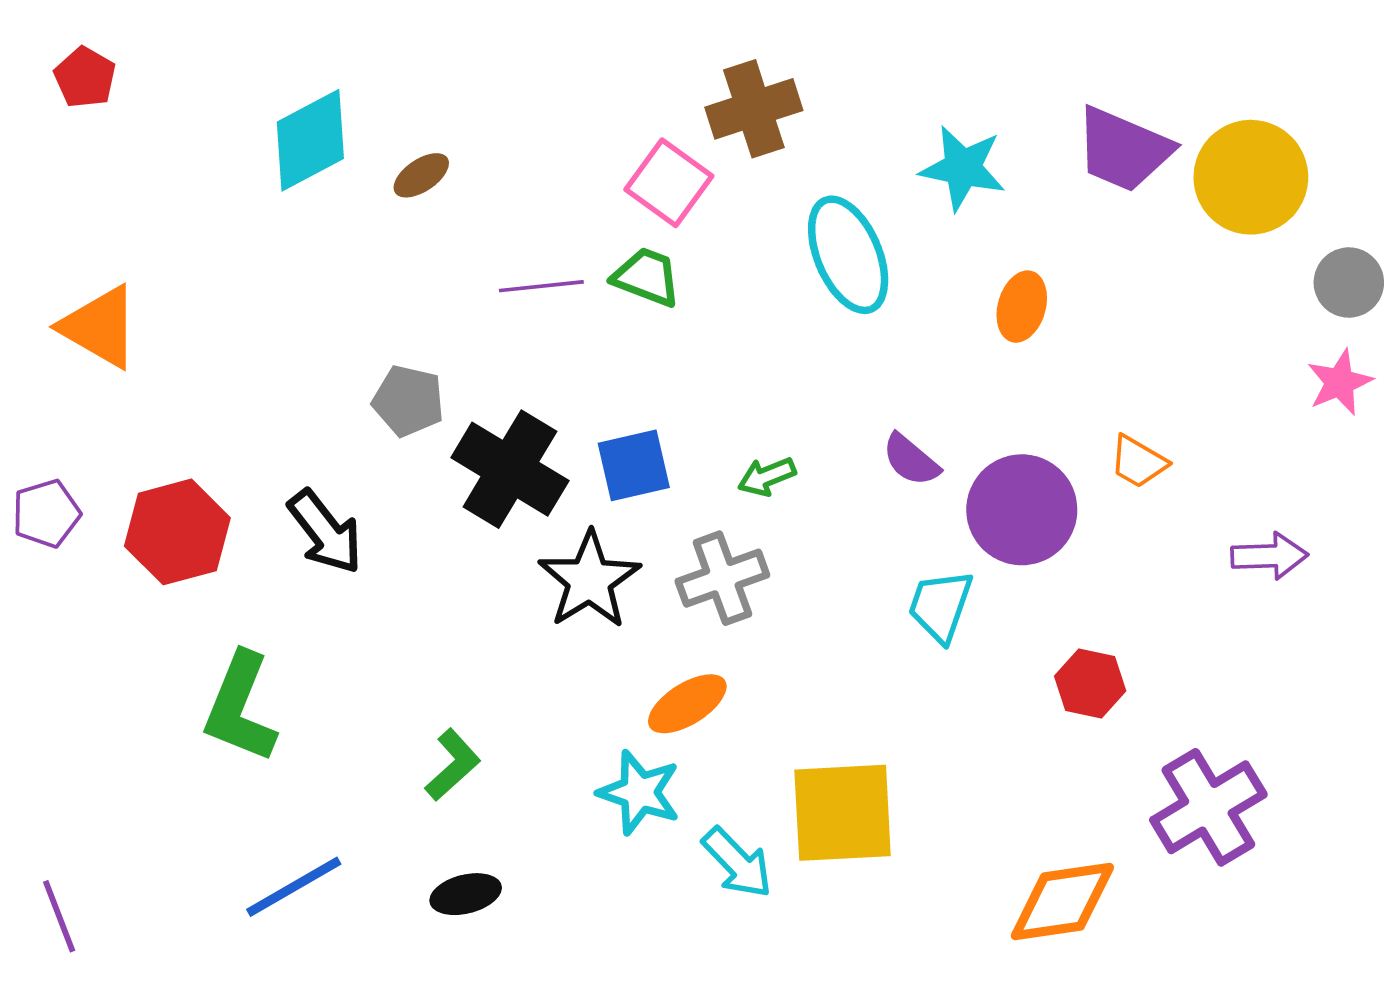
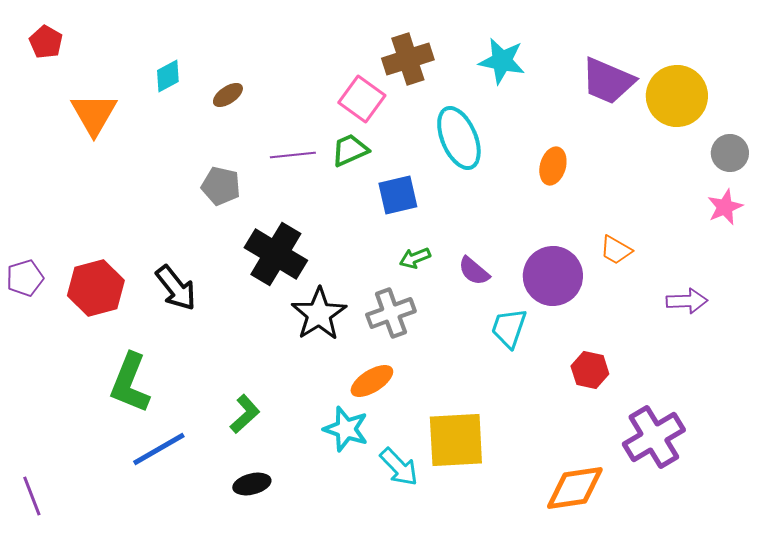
cyan diamond: (310, 140) -> (168, 76), size x0.6
cyan star: (963, 168) -> (502, 61), moved
green trapezoid: (647, 277) -> (350, 150), turned -45
orange triangle: (100, 327) -> (94, 114), moved, turned 30
gray pentagon: (408, 401) -> (221, 186), moved
purple semicircle: (911, 460) -> (474, 271), moved
blue square: (634, 465) -> (398, 195), moved
blue line: (294, 887) -> (159, 449), moved

